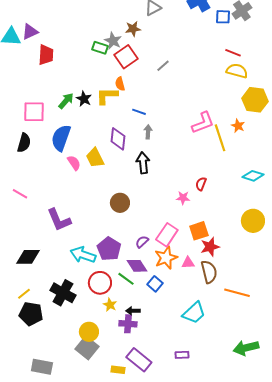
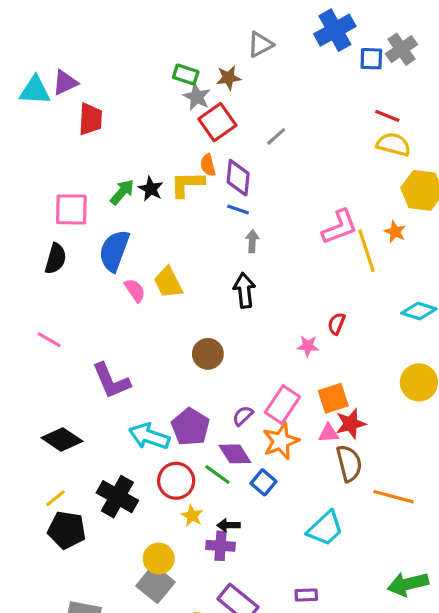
green rectangle: (100, 48) -> (186, 75), moved
purple diamond: (118, 139) -> (238, 178), moved
black diamond: (28, 257) -> (62, 440), turned 35
pink triangle: (188, 263) -> (328, 433), moved

